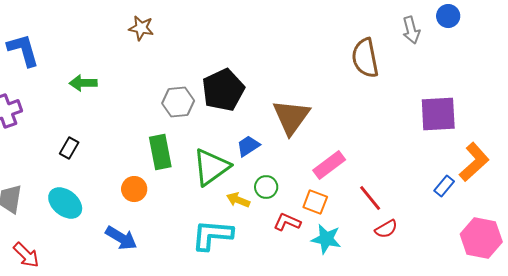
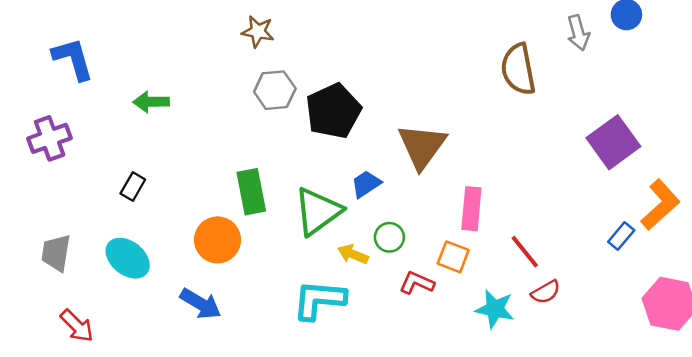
brown star: (141, 28) -> (258, 32), moved
gray hexagon: (178, 102) -> (275, 90), moved
purple square: (438, 114) -> (613, 142), turned -33
pink rectangle: (329, 165) -> (471, 209), turned -48
orange circle: (134, 189) -> (217, 240), size x1.4
cyan star: (326, 239) -> (495, 309), moved

